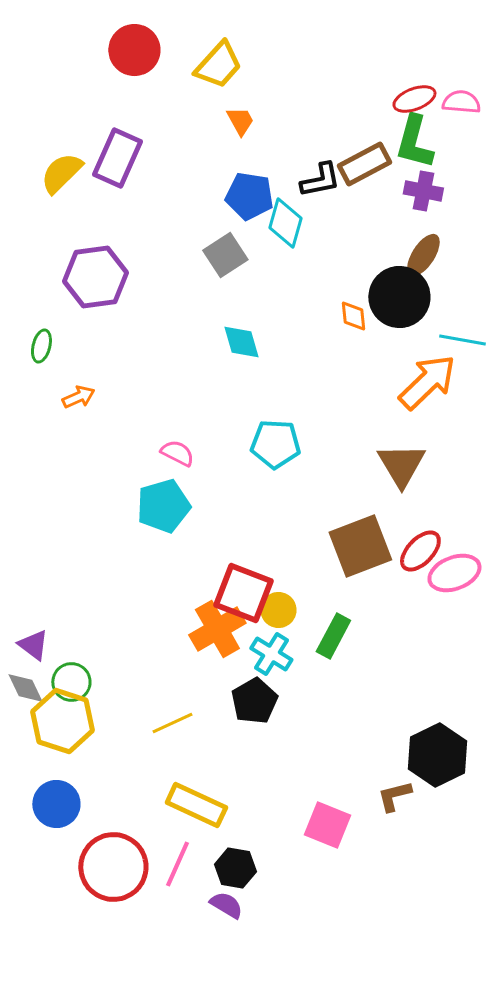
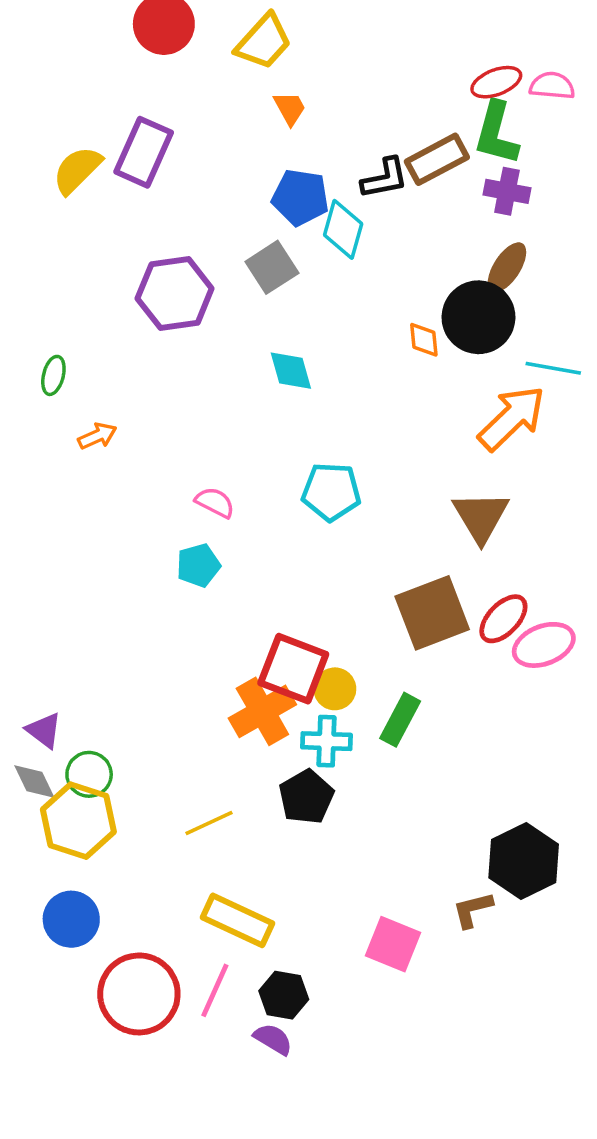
purple hexagon: (95, 277) -> (175, 293), moved
cyan pentagon: (163, 506) -> (198, 565), size x0.7
cyan cross: (271, 654) -> (327, 741), turned -30

